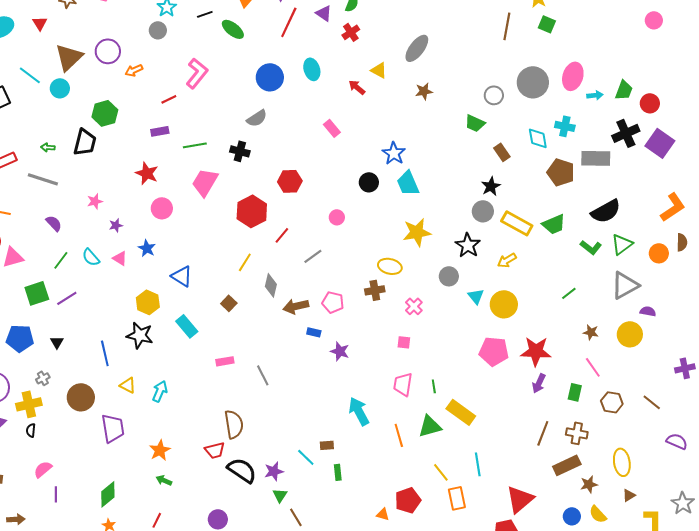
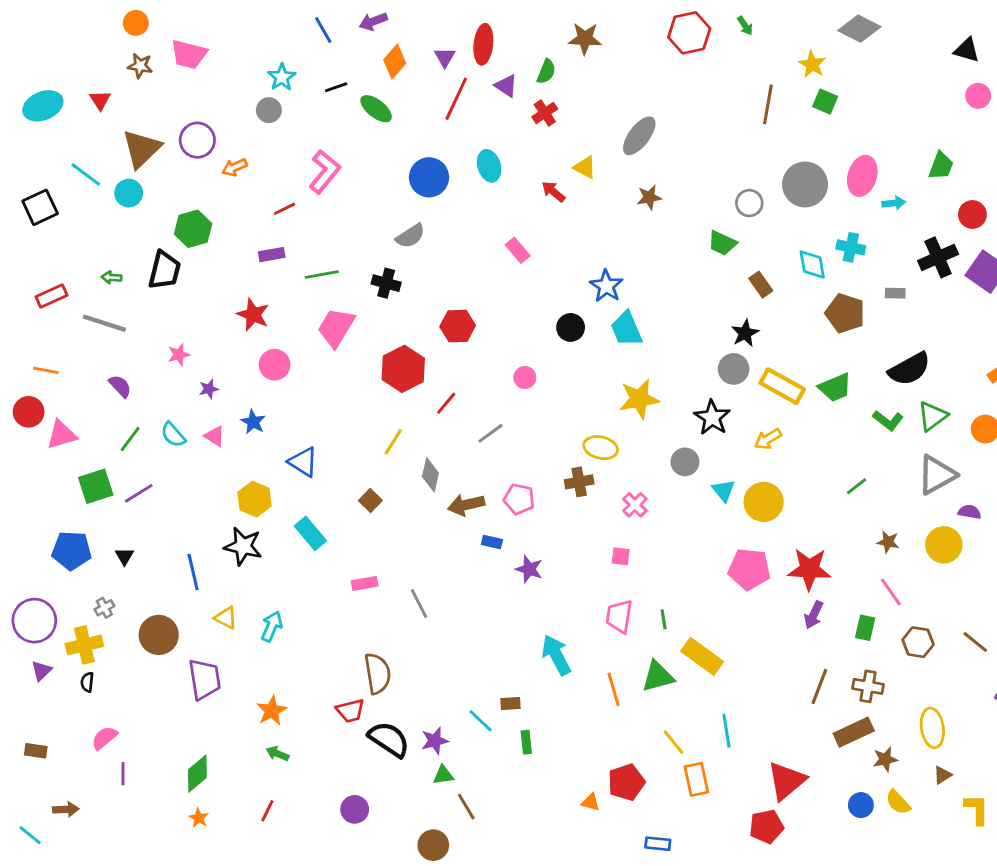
green trapezoid: (624, 90) -> (941, 166), moved
gray rectangle: (596, 158) -> (895, 293), size x0.5
green triangle: (280, 495) -> (443, 775), turned 49

